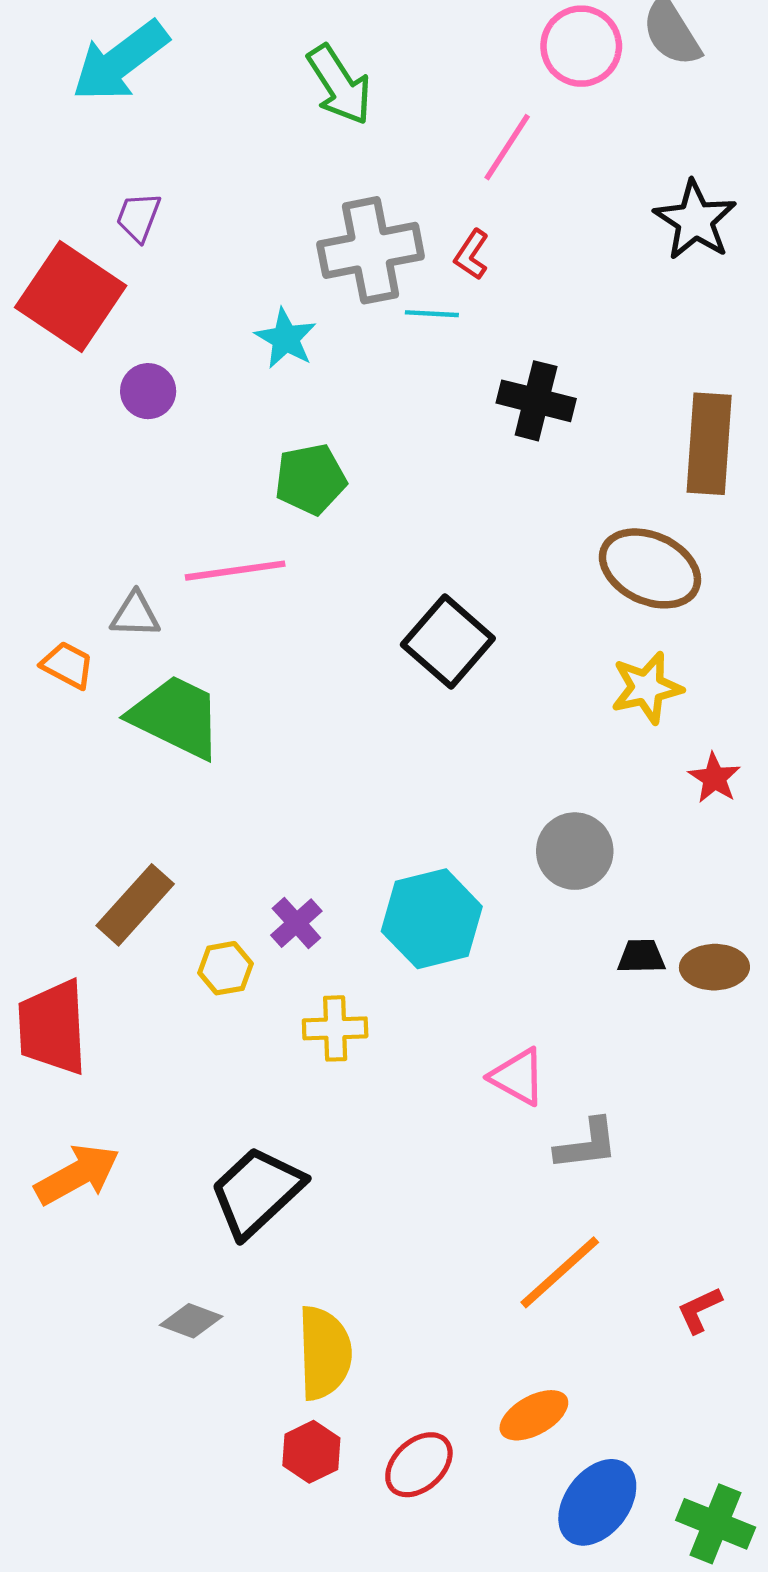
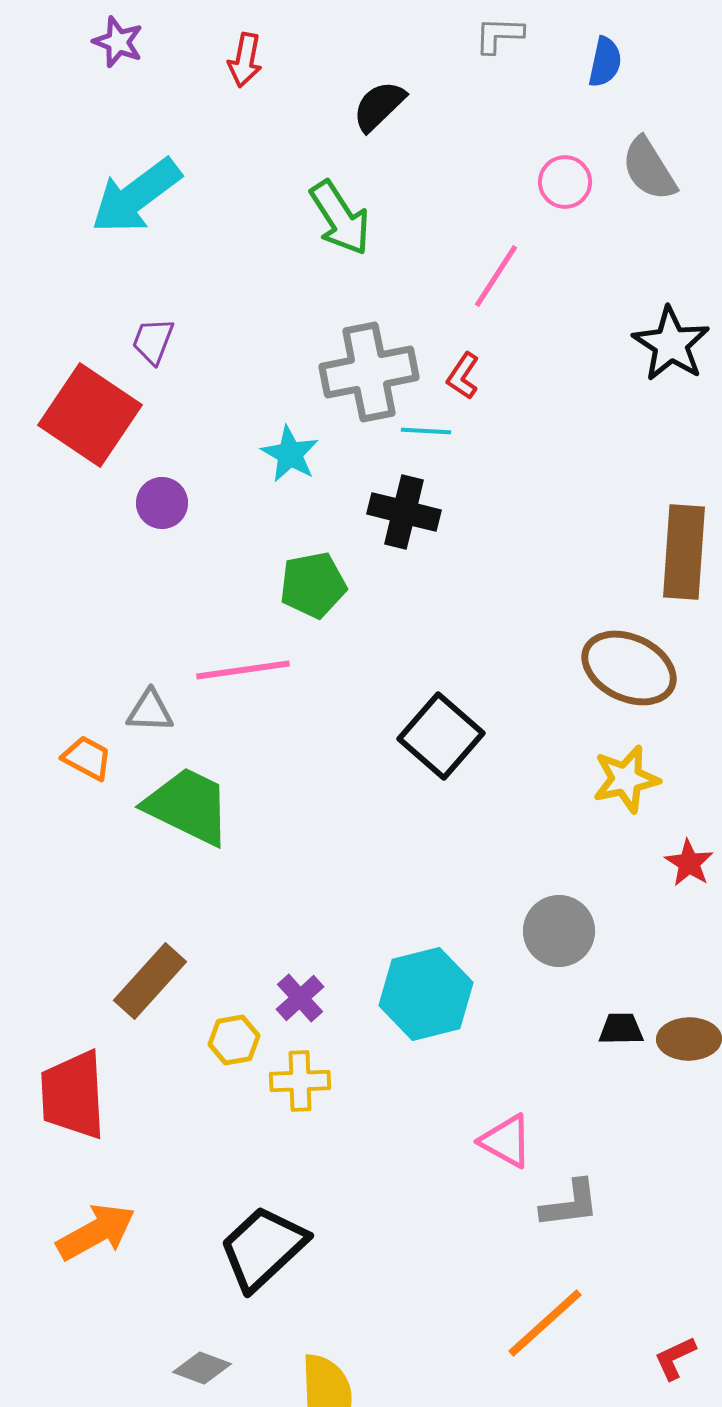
pink circle: (581, 46) -> (565, 182), size x0.7
black cross: (536, 401) -> (404, 512), moved
yellow cross: (335, 1028) -> (300, 1081), moved

